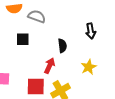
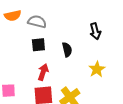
black square: (23, 39) -> (38, 45), moved
red arrow: (50, 66) -> (43, 72), moved

